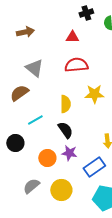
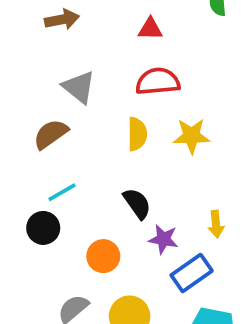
yellow semicircle: (65, 104) -> (137, 134), moved
cyan line: (35, 120) -> (62, 192), moved
purple star: (69, 153) -> (163, 239), moved

